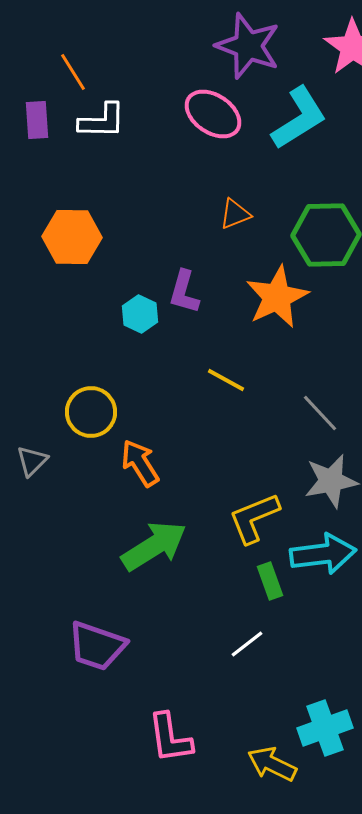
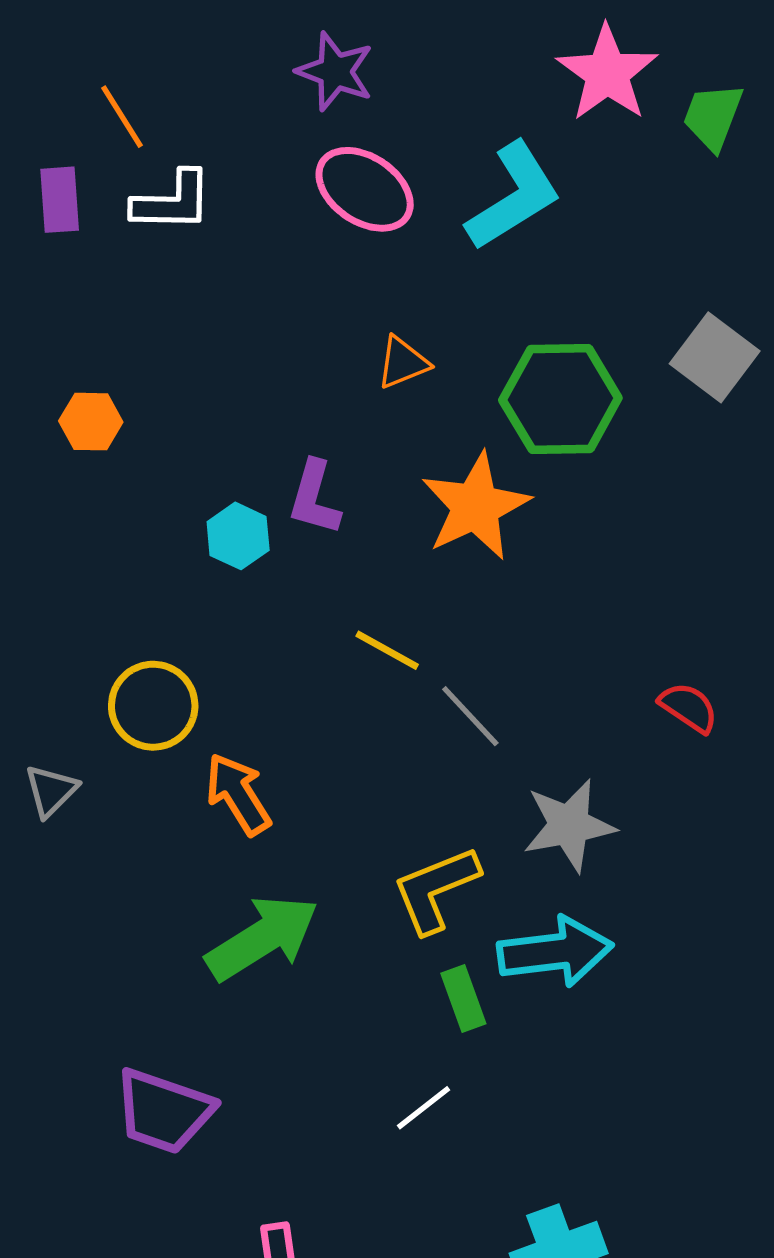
purple star: (248, 46) -> (335, 72), moved, size x0.7
orange hexagon: (72, 237) -> (91, 422), moved, size x0.6
gray line: (320, 413) -> (470, 716), moved

